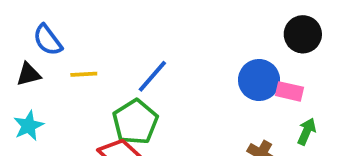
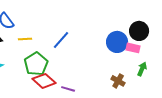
black circle: (303, 34) -> (139, 31), moved
green pentagon: (135, 122) -> (36, 64), moved

